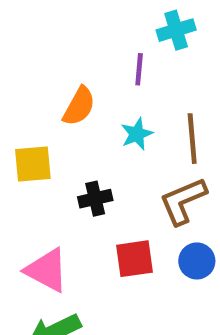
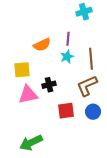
purple line: (139, 69) -> (68, 39), moved
orange semicircle: (79, 106) -> (42, 45), turned 36
pink triangle: (47, 270) -> (28, 95), moved, turned -40

